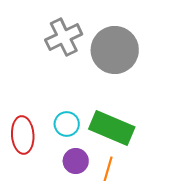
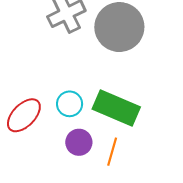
red ellipse: (23, 135) -> (24, 115), turned 48

